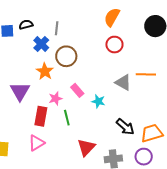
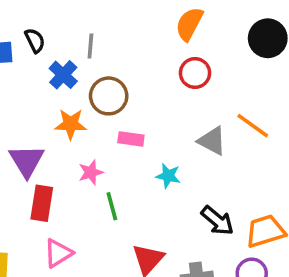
black semicircle: (26, 25) -> (35, 40), turned 80
orange star: (45, 71) -> (71, 124), turned -30
orange line: (146, 74) -> (253, 126), turned 36
pink rectangle: (77, 90) -> (131, 139), moved, turned -40
red rectangle: (41, 116) -> (42, 203), moved

